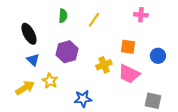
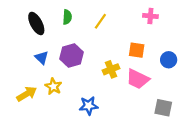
black ellipse: (29, 34) -> (36, 23), moved
blue triangle: (33, 60) -> (42, 58), moved

